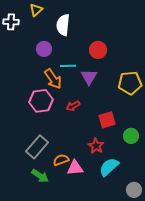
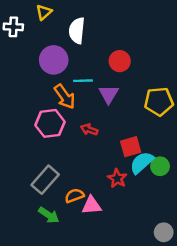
purple circle: (44, 49) -> (54, 60), size x1.5
red arrow: (73, 106) -> (89, 130), turned 48
cyan semicircle: (109, 167) -> (142, 163), moved

